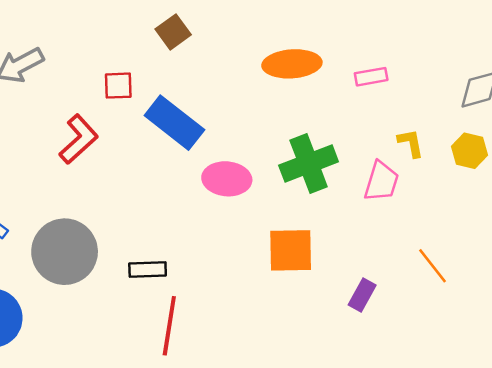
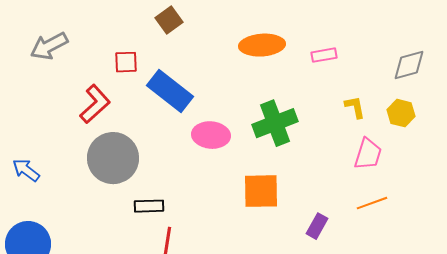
pink trapezoid: (381, 181) -> (368, 154), moved
gray circle: (65, 252) -> (113, 158), moved
orange line: (432, 266) -> (372, 203), turned -72

